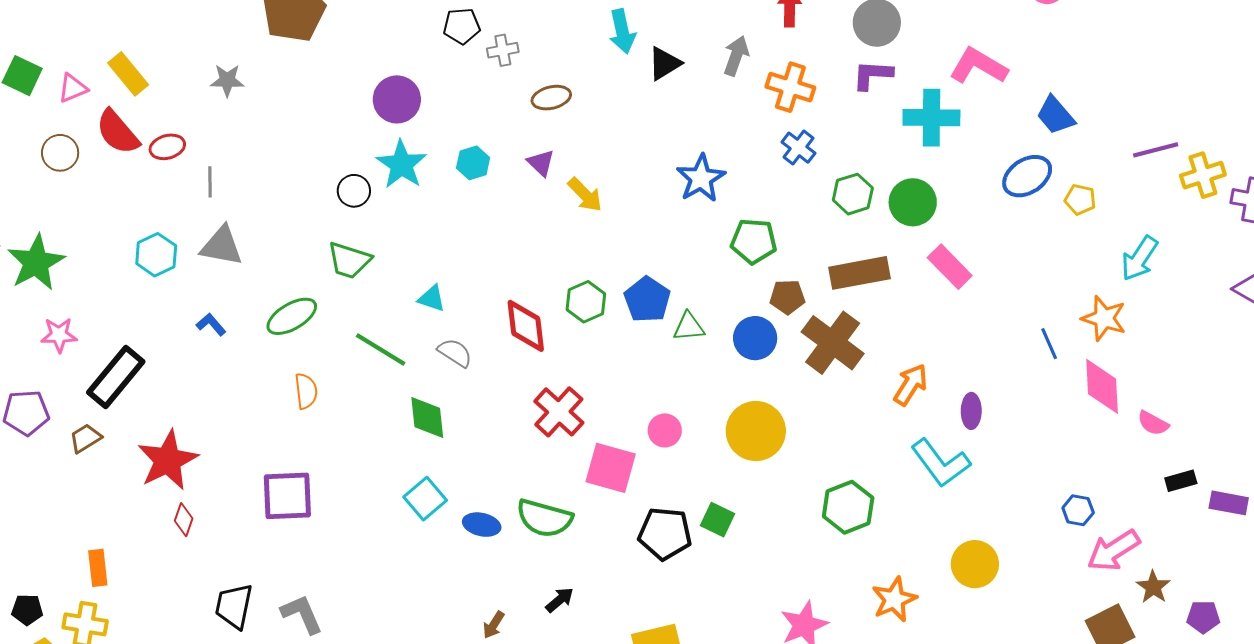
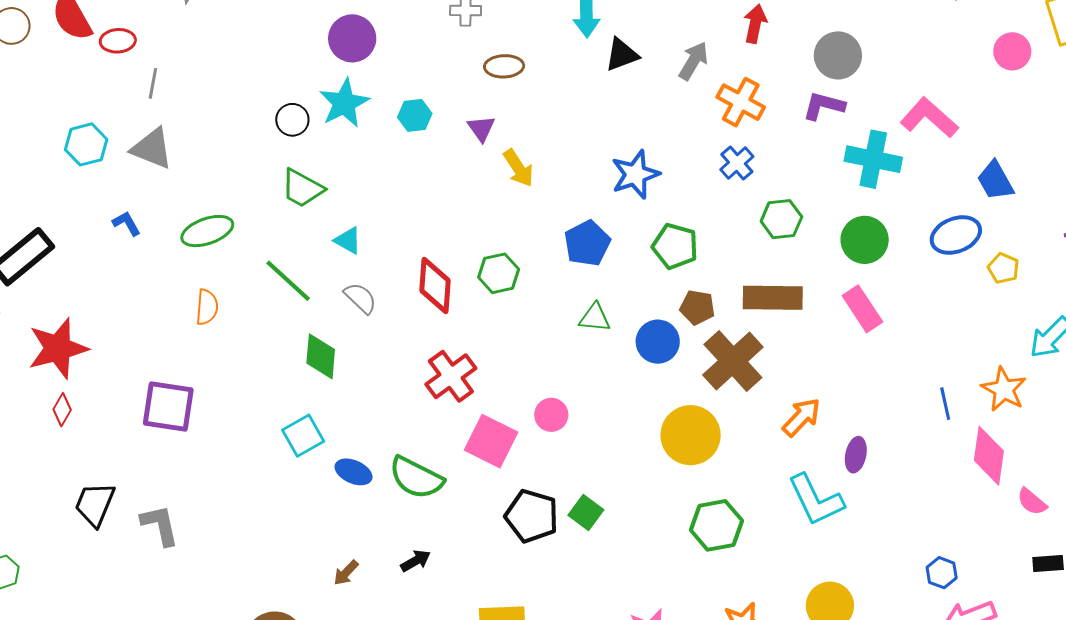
green circle: (913, 202) -> (865, 240), moved
green trapezoid: (349, 260) -> (302, 188), moved
blue pentagon: (647, 300) -> (587, 243), moved
yellow circle: (756, 431) -> (691, 435), moved

